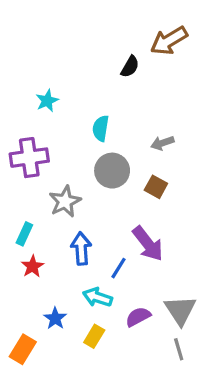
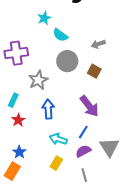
cyan star: (47, 101) -> (44, 18), moved
cyan semicircle: (101, 128) -> (60, 35), turned -63
blue line: (119, 268) -> (83, 132), moved
blue star: (55, 318) -> (19, 152), moved
gray line: (179, 349) -> (84, 175), moved

